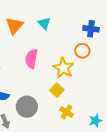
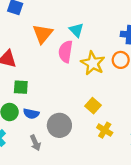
pink semicircle: (31, 59) -> (66, 52), moved
yellow star: (63, 68) -> (93, 63), moved

